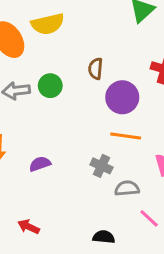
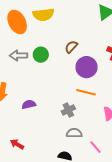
brown semicircle: (95, 69) -> (71, 47), turned 32
gray cross: (101, 166) -> (68, 110), turned 32
gray semicircle: (127, 188) -> (74, 133), moved

